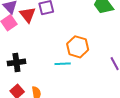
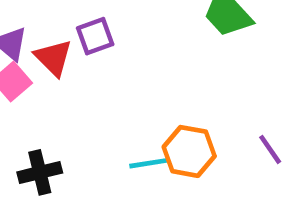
orange hexagon: (78, 47) -> (189, 151), moved

